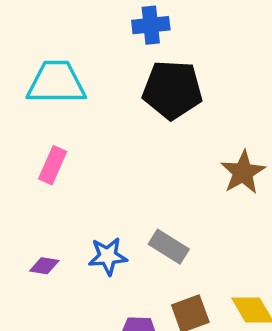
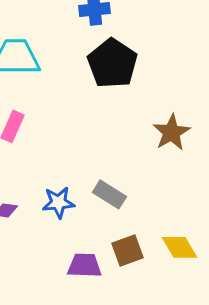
black pentagon: (172, 90) -> (112, 63), turned 30

